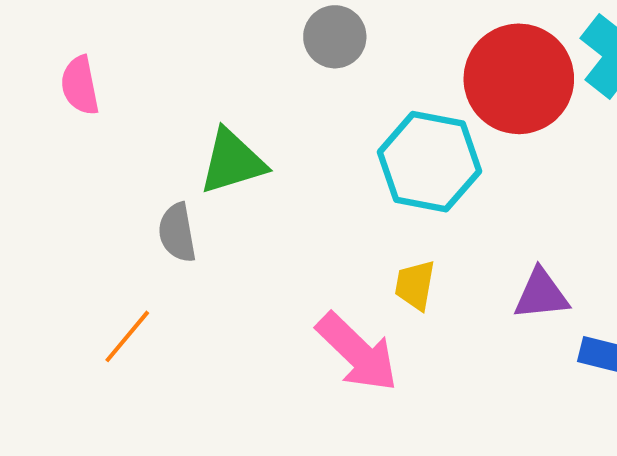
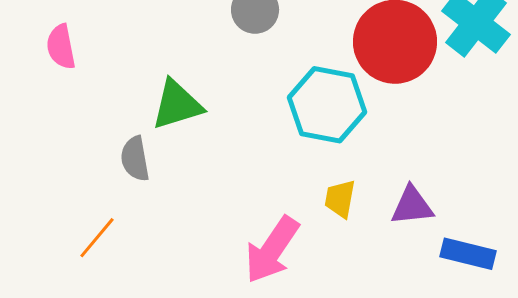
yellow trapezoid: (415, 285) -> (340, 199), moved
pink arrow: (357, 352) -> (272, 250), turned 80

